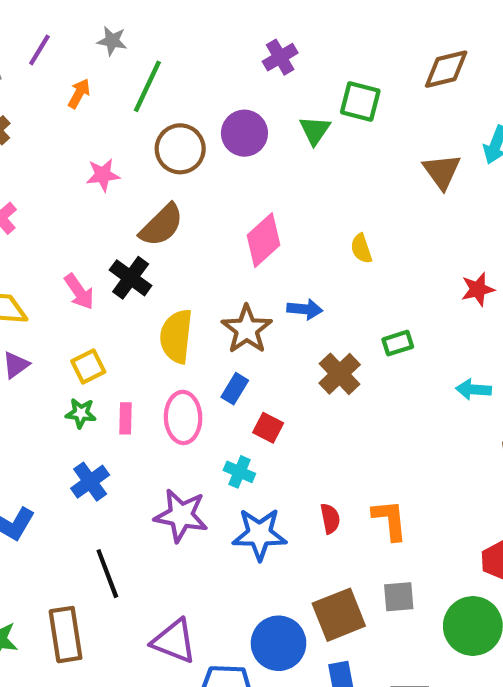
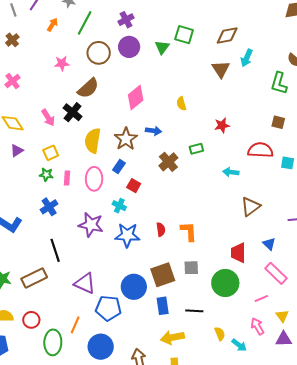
purple cross: (280, 57) -> (126, 20), moved
brown diamond: (446, 69) -> (227, 36), moved
red star: (478, 289) -> (222, 125), moved
brown rectangle: (66, 635) -> (34, 278), turned 70

